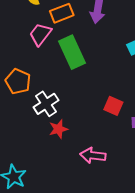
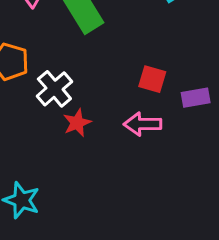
pink arrow: (93, 155) -> (143, 124), moved

